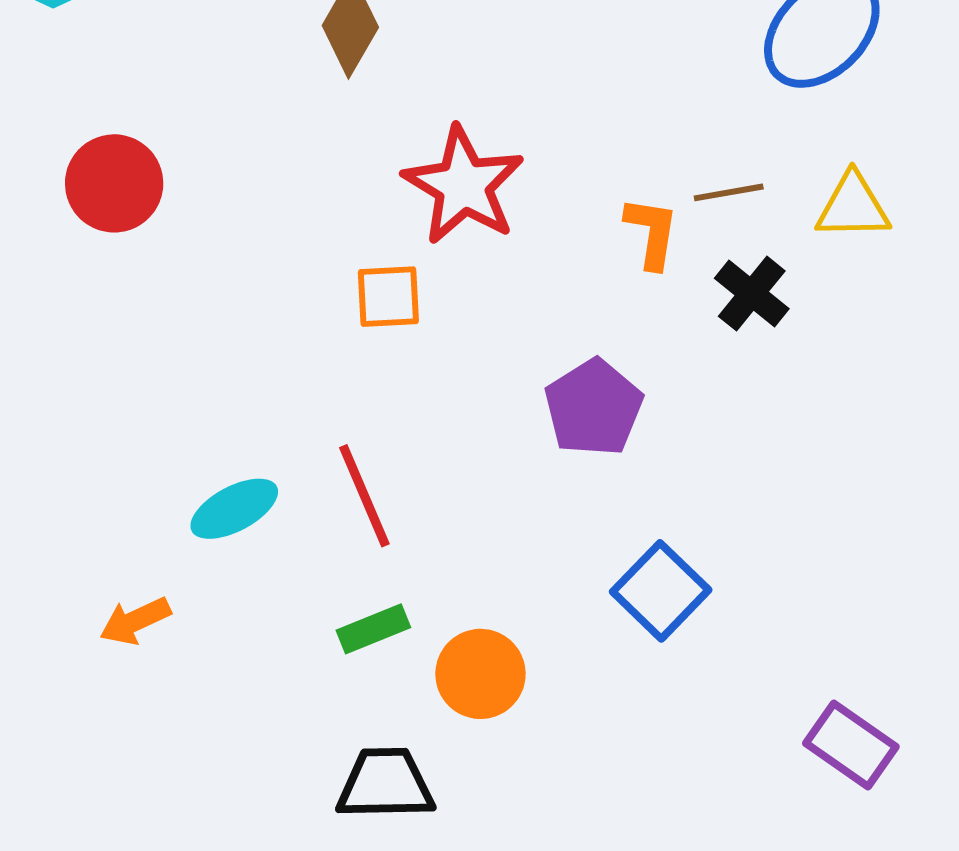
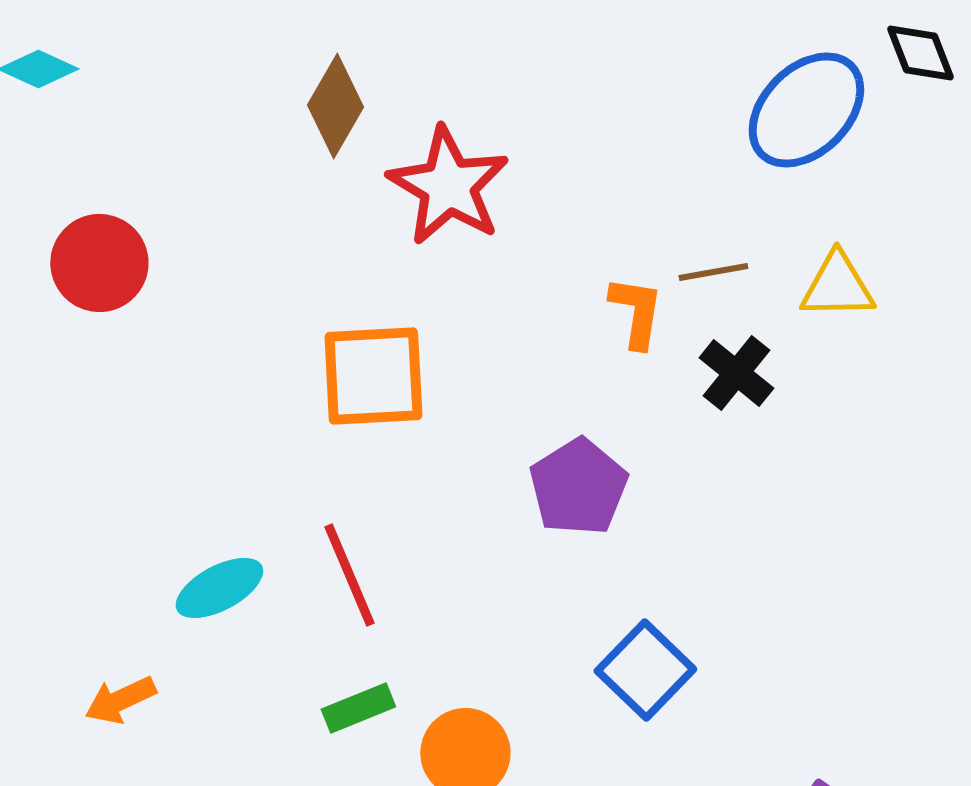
red star: (463, 185) -> (448, 186), moved
orange square: (388, 297) -> (373, 376), size x1.6

